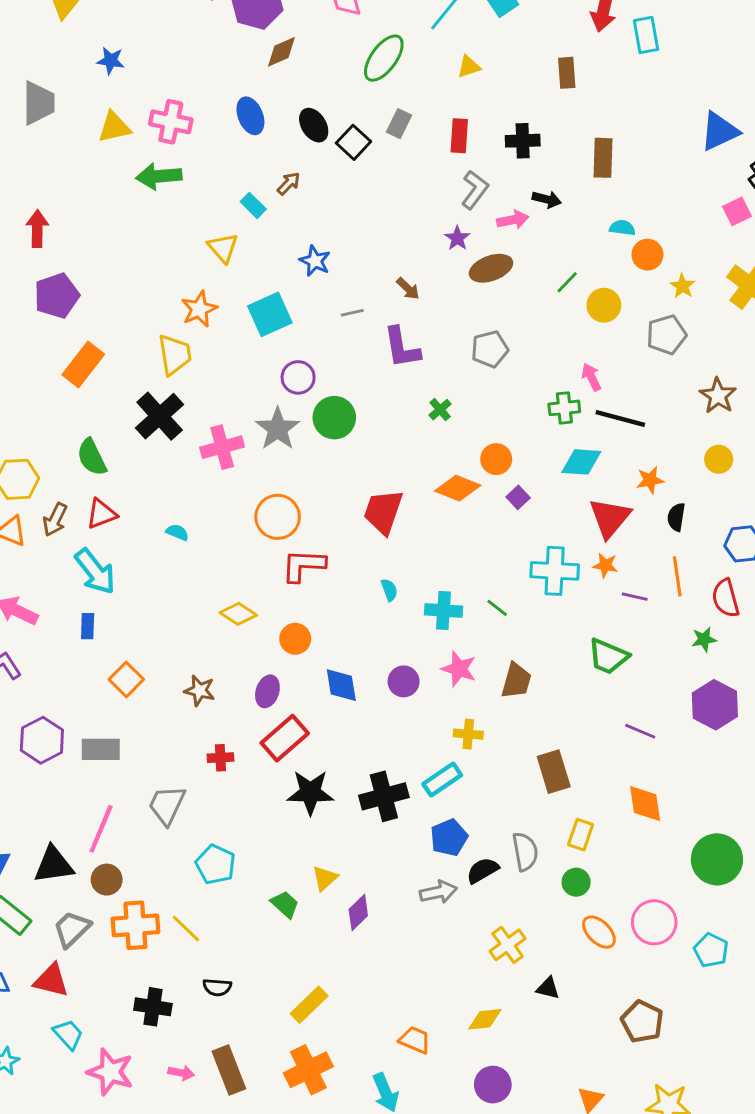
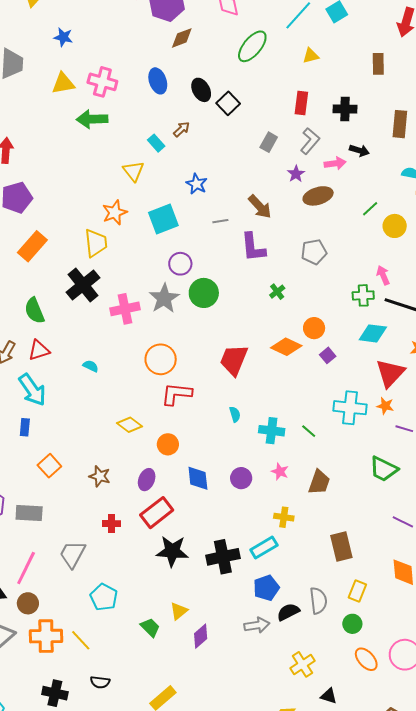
gray rectangle: (399, 124) -> (269, 142), moved
brown arrow: (408, 289) -> (260, 207), size x1.5
pink star: (459, 669) -> (280, 472), size x0.7

